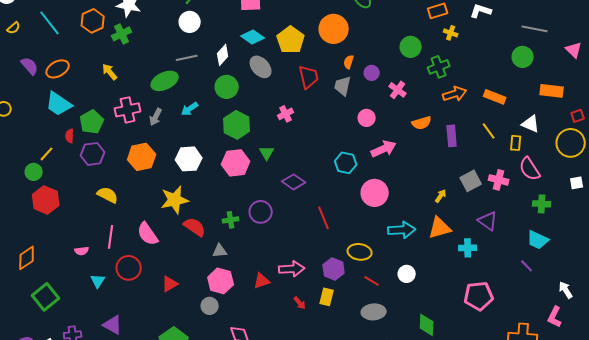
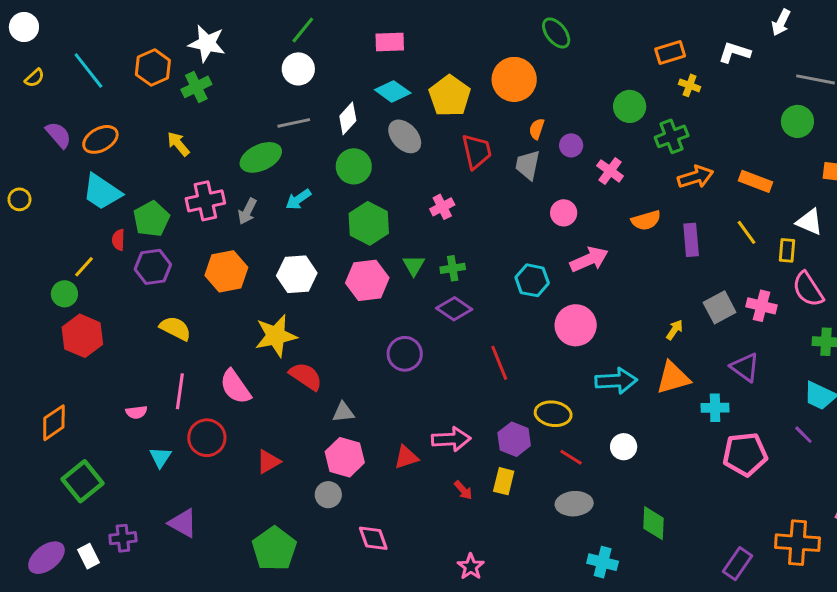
green cross: (231, 220) -> (453, 268), moved
pink pentagon: (479, 296) -> (745, 454), moved

